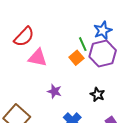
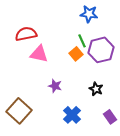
blue star: (103, 30) -> (89, 14), moved, turned 30
red semicircle: (24, 37) -> (26, 34), turned -145

